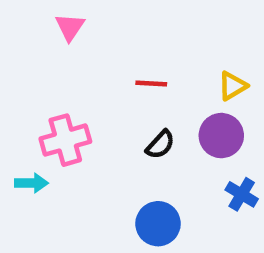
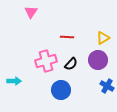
pink cross: (65, 140) -> (46, 61), moved
blue circle: (158, 224) -> (61, 90), moved

